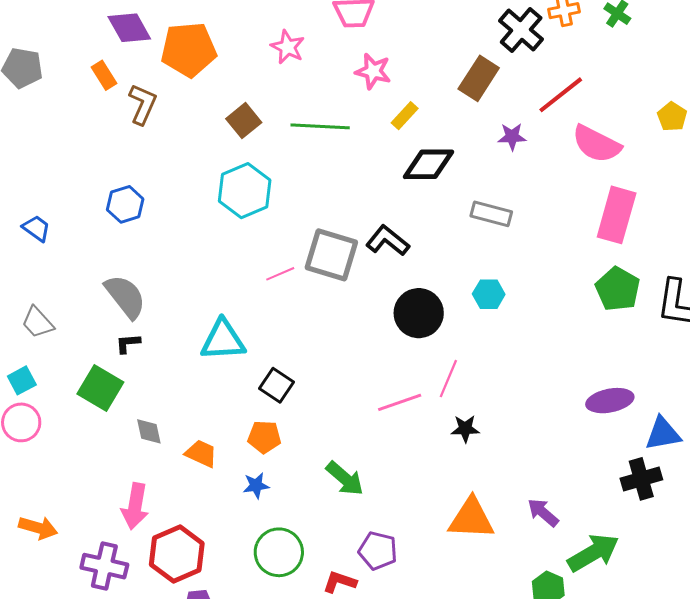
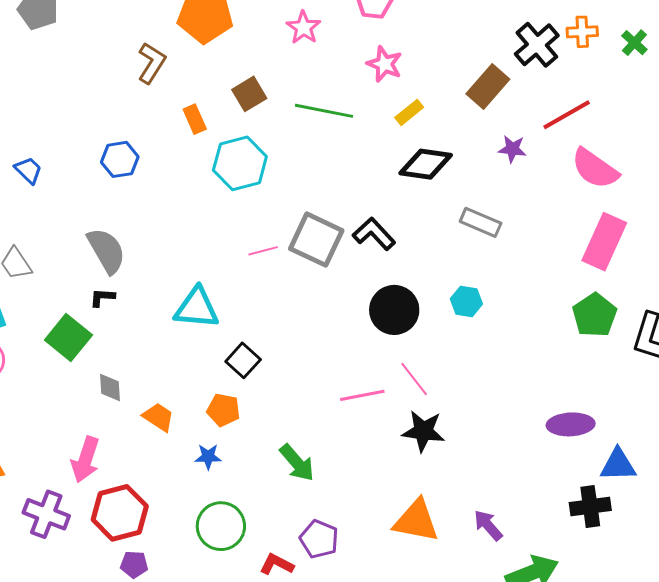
orange rectangle: (104, 75) -> (195, 119), moved
pink line: (448, 379) -> (414, 379), turned -69
black star: (465, 429) -> (423, 431), size x1.5

